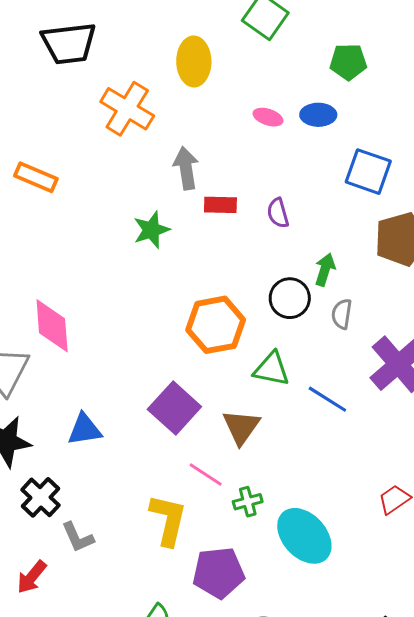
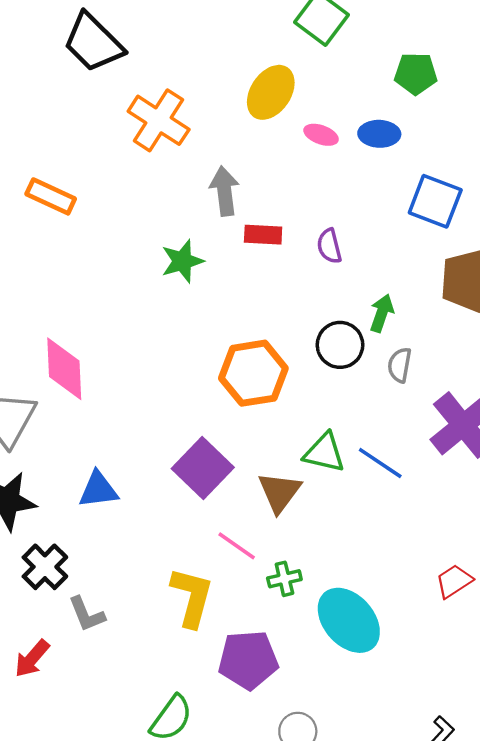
black trapezoid: (69, 43) -> (93, 43), turned 50
yellow ellipse: (194, 62) -> (271, 92), moved, turned 33
green triangle: (272, 369) -> (324, 453), moved

